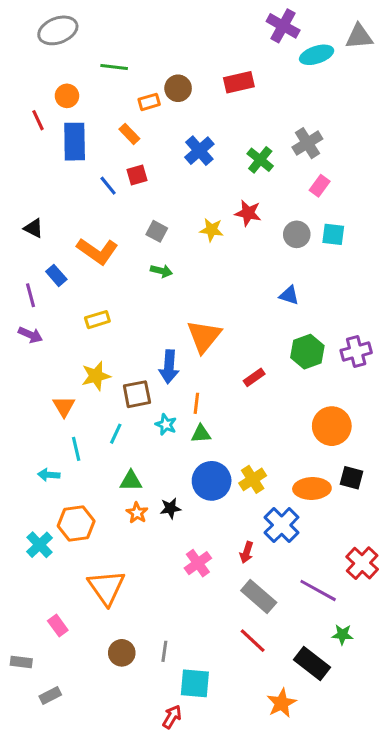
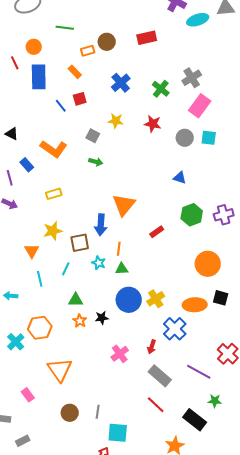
pink rectangle: (320, 186) -> (200, 106), size x1.6
yellow star: (212, 230) -> (116, 121), moved
cyan arrow: (49, 475) -> (11, 296), moved

